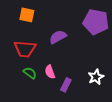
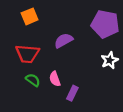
orange square: (27, 15) -> (30, 16), turned -35
white star: (96, 77) -> (110, 60), moved

